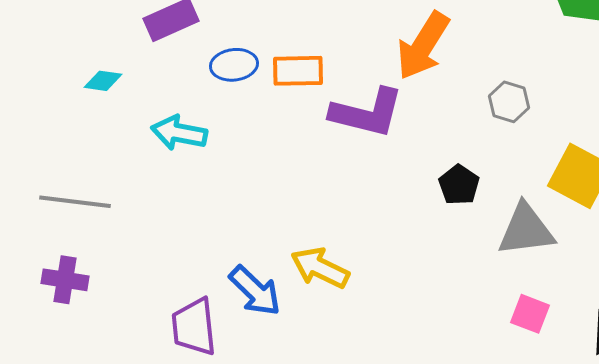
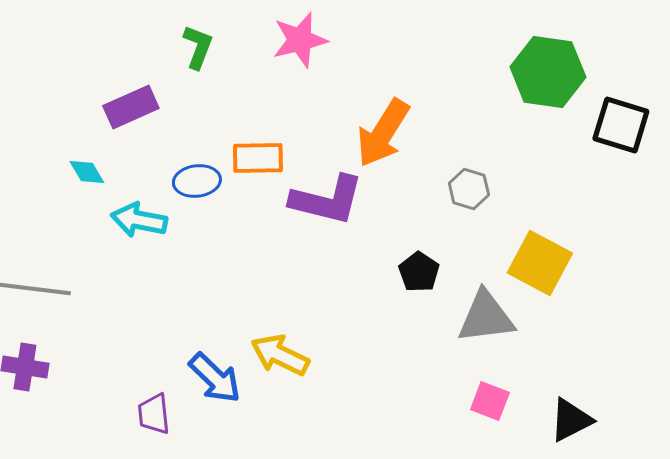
blue ellipse: (234, 65) -> (197, 181), moved
cyan diamond: (103, 81) -> (87, 172), moved, turned 51
purple trapezoid: (194, 327) -> (154, 414), size x0.7

